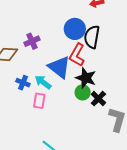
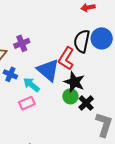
blue circle: (75, 29) -> (102, 38), moved
blue cross: (23, 83) -> (10, 74), moved
pink rectangle: (39, 101) -> (27, 103), turned 56

